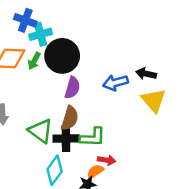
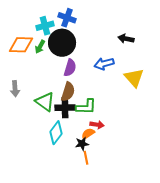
blue cross: (25, 20) -> (67, 18), moved
black arrow: (146, 74) -> (126, 39), moved

